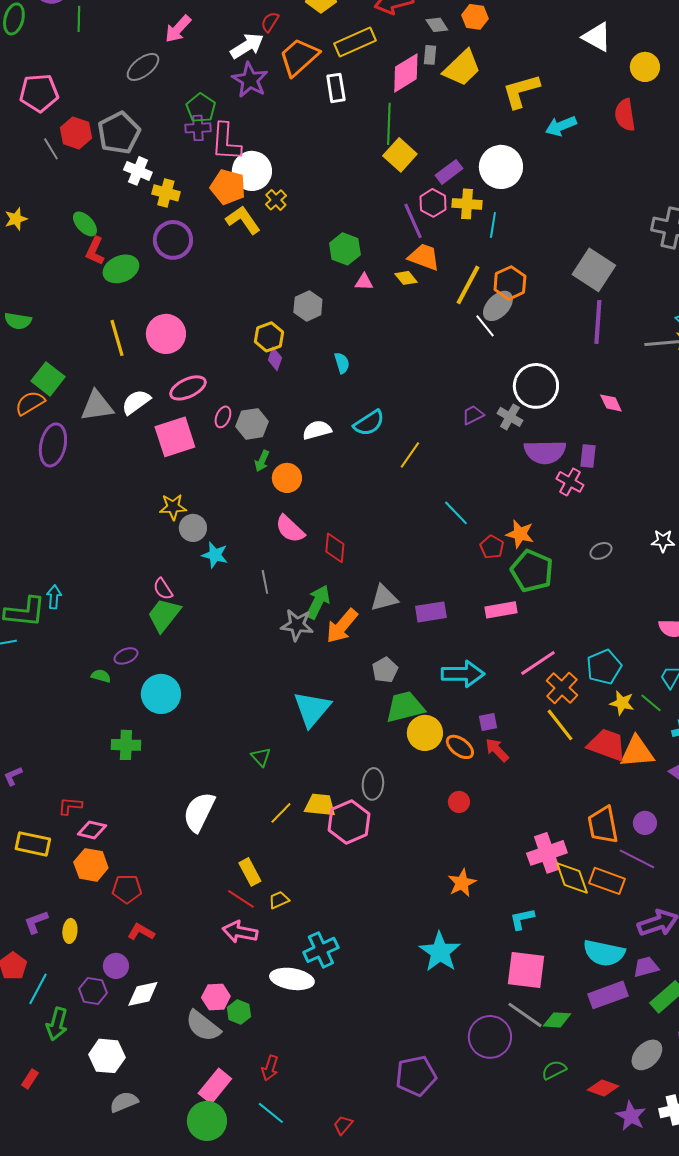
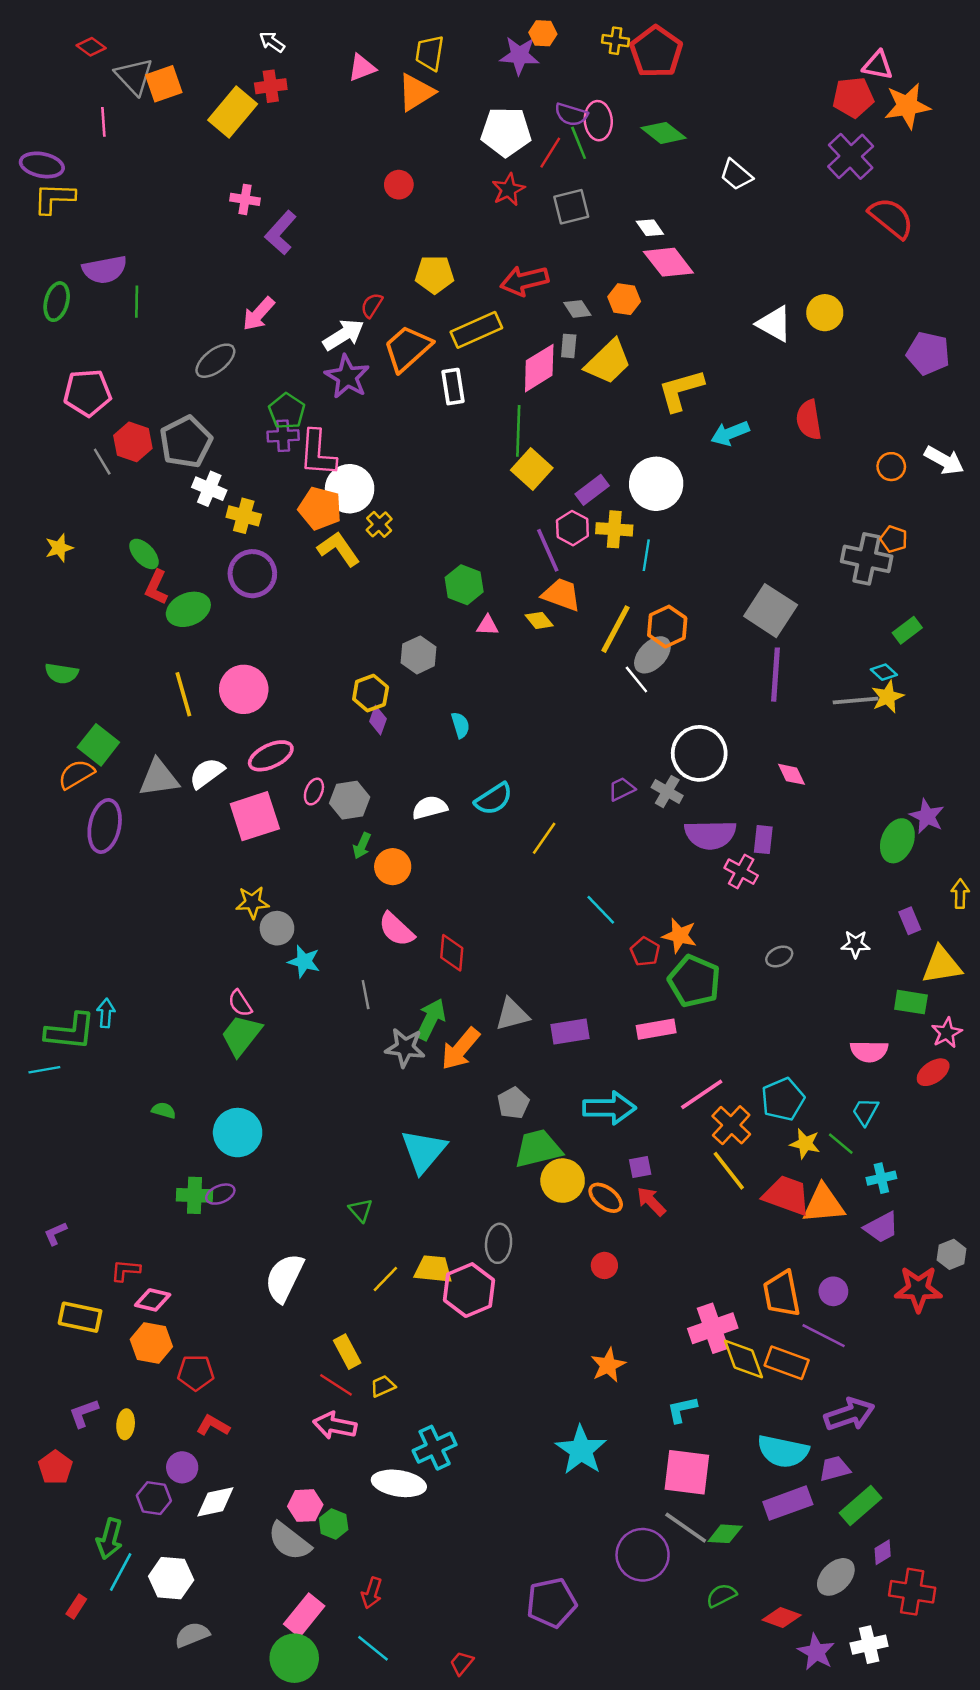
yellow circle: (645, 67) -> (825, 313), moved
purple ellipse: (126, 656) -> (220, 1194), moved
cyan line: (38, 989) -> (121, 1572), moved

